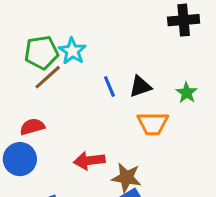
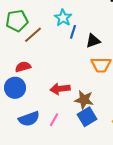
cyan star: (72, 51) -> (63, 18), moved
green pentagon: (41, 53) -> (17, 21), moved
blue line: (109, 86) -> (73, 32), moved, turned 40

